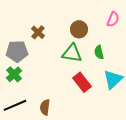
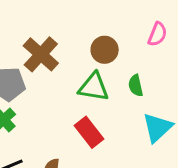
brown cross: (38, 32) -> (41, 54), size x1.6
red rectangle: (82, 82) -> (89, 132), moved

